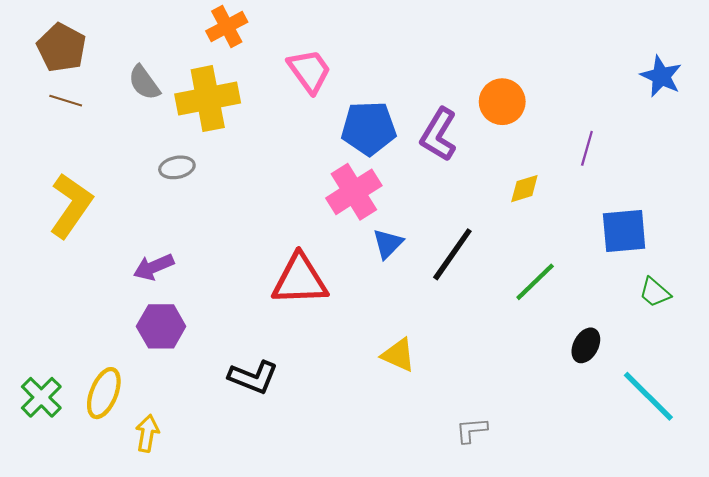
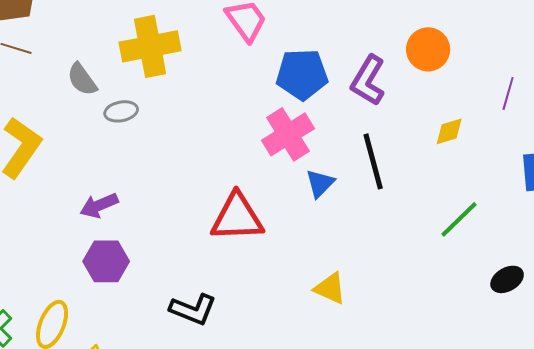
gray semicircle: (144, 83) -> (82, 79), moved
black line: (452, 254) -> (373, 161), moved, turned -50
black ellipse: (586, 345) -> (507, 279), turned 32

